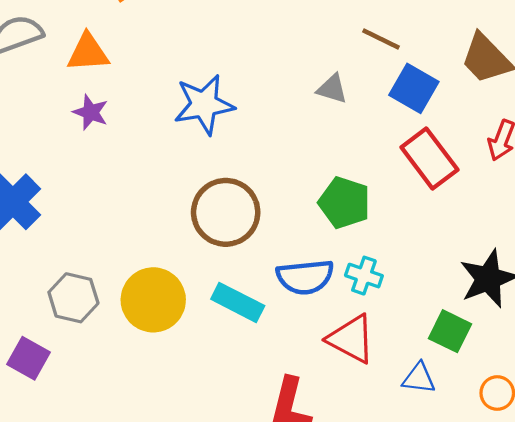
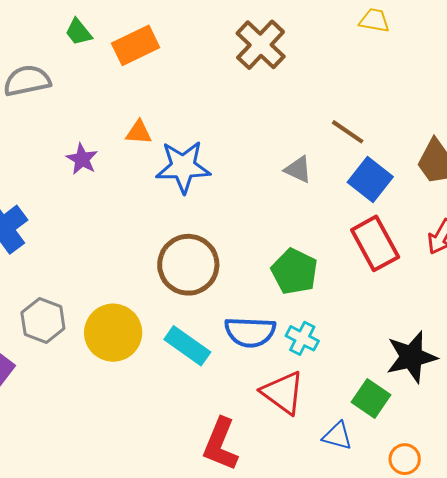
orange triangle: (88, 53) -> (139, 132), moved, size x0.7

